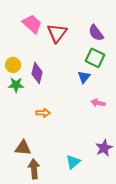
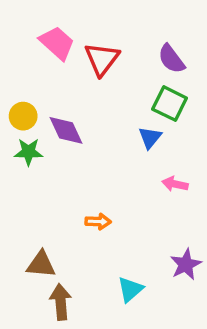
purple diamond: (37, 73) -> (66, 130), turned -40
orange arrow: (43, 113) -> (98, 222), moved

